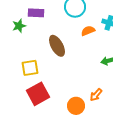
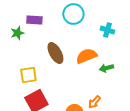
orange semicircle: (88, 31) -> (86, 56), moved, size x1.5

